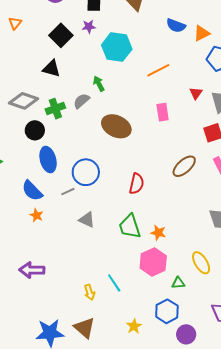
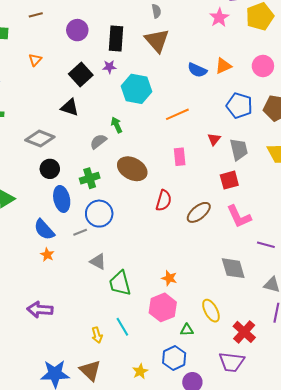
orange triangle: (202, 33) -> (223, 66), moved
green cross: (55, 109) -> (90, 178), moved
red semicircle: (136, 184) -> (164, 200), moved
green trapezoid: (130, 226) -> (120, 283), moved

